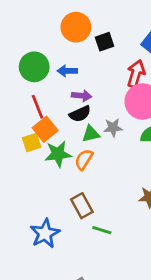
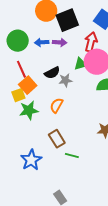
black square: (105, 42) -> (67, 20), size x1.6
purple arrow: (82, 96) -> (60, 42), moved
gray star: (113, 128) -> (65, 80), moved
green triangle: (91, 134) -> (80, 64), moved
green star: (58, 154) -> (29, 110), moved

